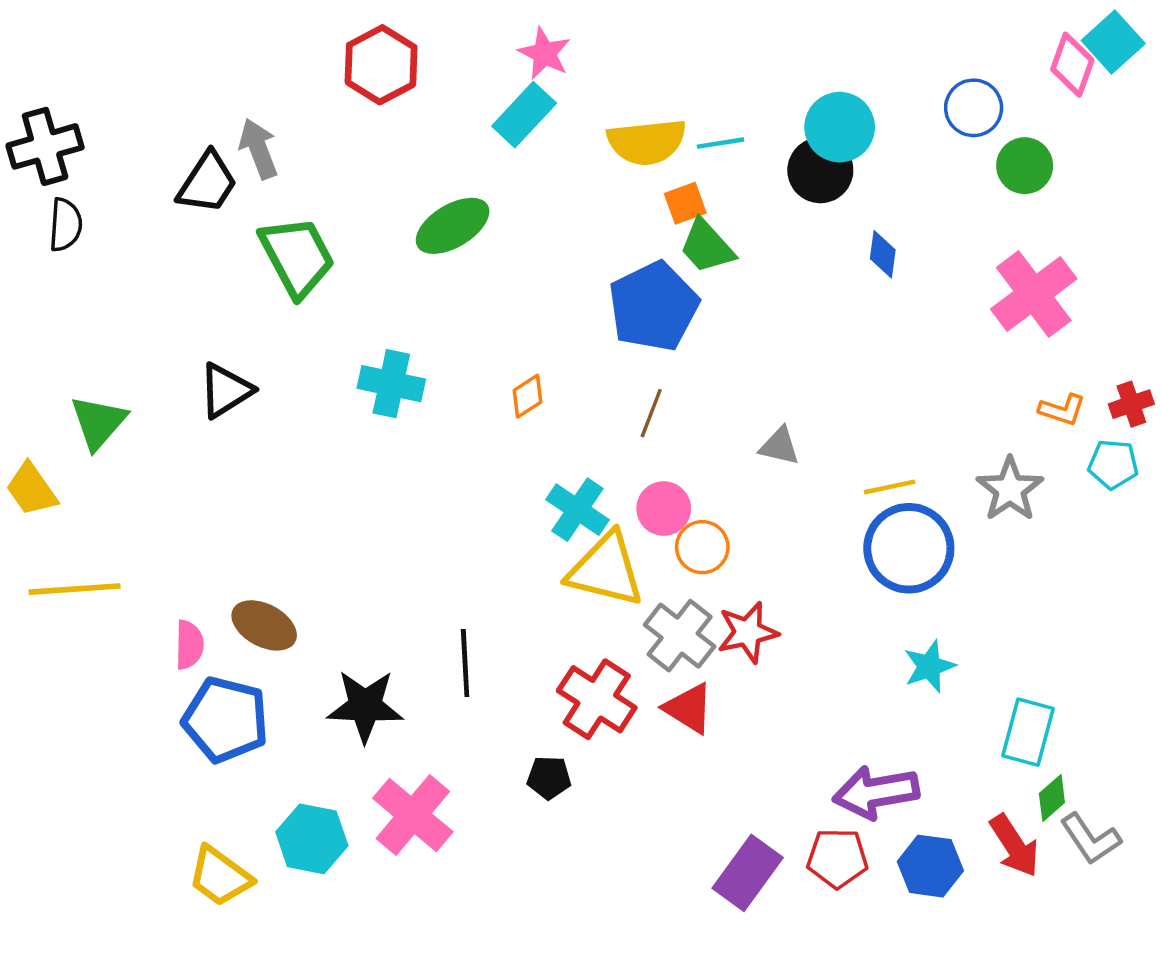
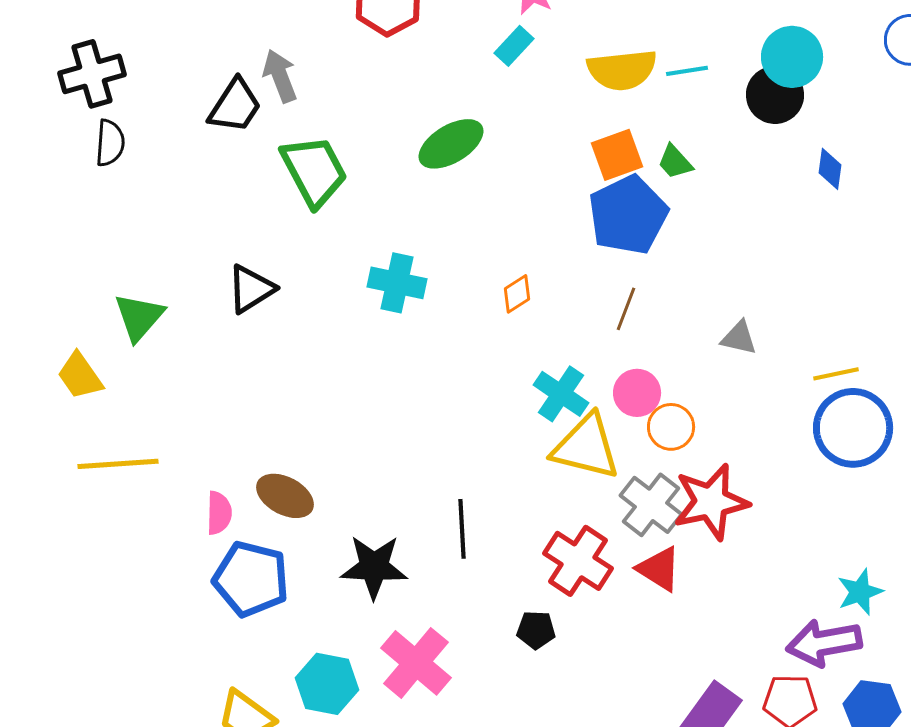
cyan rectangle: (524, 115) -> (514, 46), size x0.7
orange square: (685, 203) -> (617, 155), moved, size x1.4
green trapezoid: (707, 246) -> (675, 162), size x0.7
red star: (748, 632) -> (711, 502), size x1.4
cyan star: (929, 666) -> (860, 592), moved

